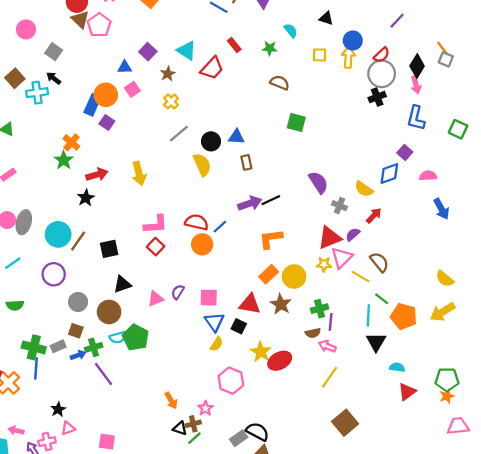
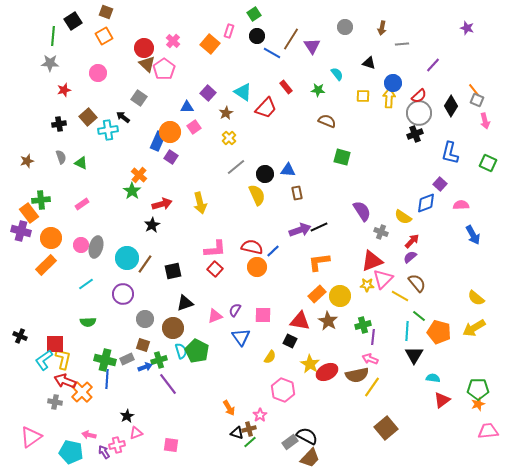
gray square: (54, 52) -> (139, 98), moved
pink arrow: (416, 85) -> (485, 121), moved
purple semicircle: (353, 234) -> (410, 257), moved
blue triangle: (214, 322) -> (241, 337), moved
brown semicircle: (313, 333) -> (357, 375), moved, size x1.6
cyan semicircle: (118, 337) -> (181, 351), turned -91

